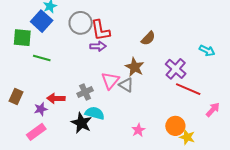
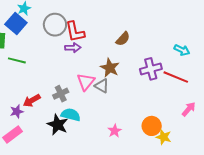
purple cross: (176, 69) -> (151, 69), turned 35
red line: (188, 89) -> (176, 77), moved
red arrow: (56, 98) -> (32, 101), turned -30

